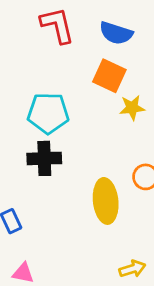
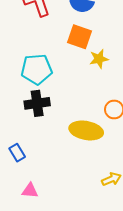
yellow ellipse: (106, 201) -> (86, 130), turned -68

